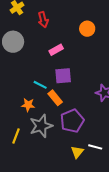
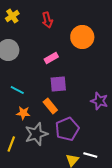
red arrow: (43, 20) -> (47, 20), moved
orange circle: (87, 29) -> (82, 37), size x1.5
cyan line: (40, 85) -> (17, 90), moved

